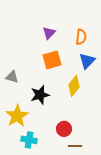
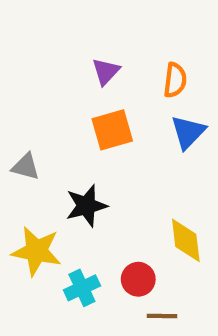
yellow diamond: (74, 86) -> (186, 240), moved, turned -45
yellow star: (17, 116) -> (36, 251), turned -30
cyan cross: (29, 140) -> (82, 288), moved, turned -35

